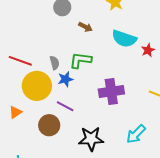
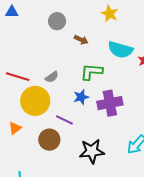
green L-shape: (80, 60) -> (92, 72), moved
gray semicircle: (55, 63) -> (52, 77), turned 72
blue star: (66, 79) -> (81, 97), moved

